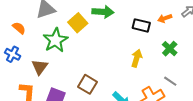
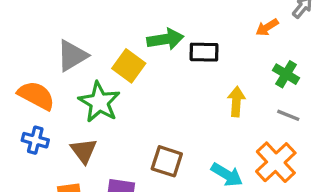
black rectangle: (141, 25) -> (204, 52), moved
orange semicircle: (19, 28) -> (36, 96), size x1.6
gray line: (170, 81) -> (288, 115), moved

